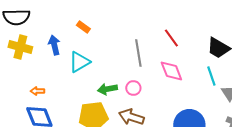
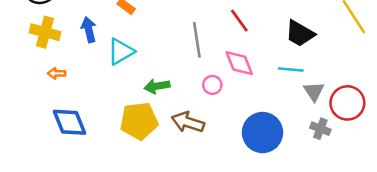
cyan line: (211, 76) -> (291, 69), turned -66
pink circle: (133, 88) -> (212, 85), moved
orange arrow: (37, 91) -> (57, 73), moved

